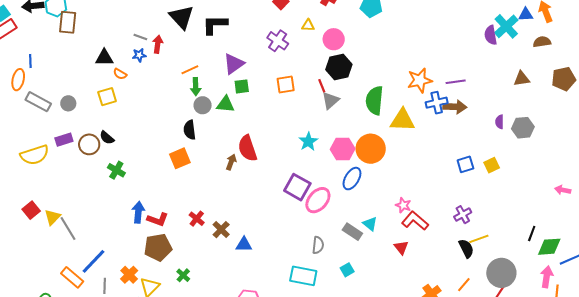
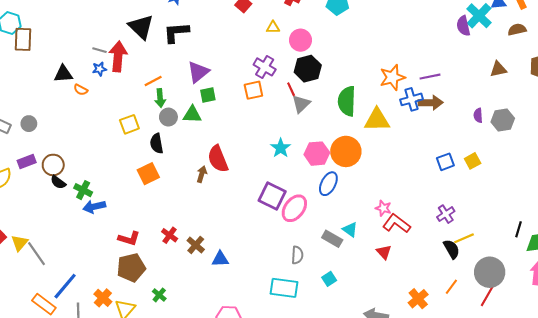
purple cross: (278, 41) -> (265, 67), moved
red arrow: (158, 44) -> (118, 56), size x1.6
yellow square: (107, 97) -> (129, 124), moved
black semicircle: (107, 138) -> (58, 182), moved
blue arrow: (138, 212) -> (94, 207), moved, turned -105

